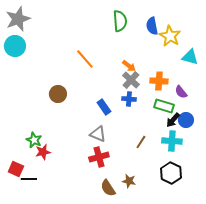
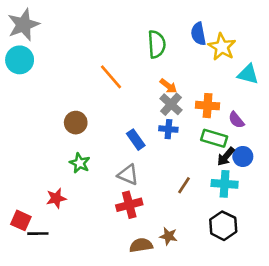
green semicircle: (120, 21) -> (157, 44), moved
green star: (34, 140) -> (80, 163), moved
brown semicircle: (108, 188) -> (141, 245), turned 114

